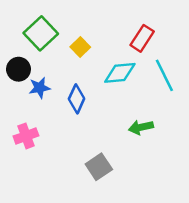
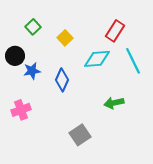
green square: (41, 33) -> (33, 27), size x0.6

